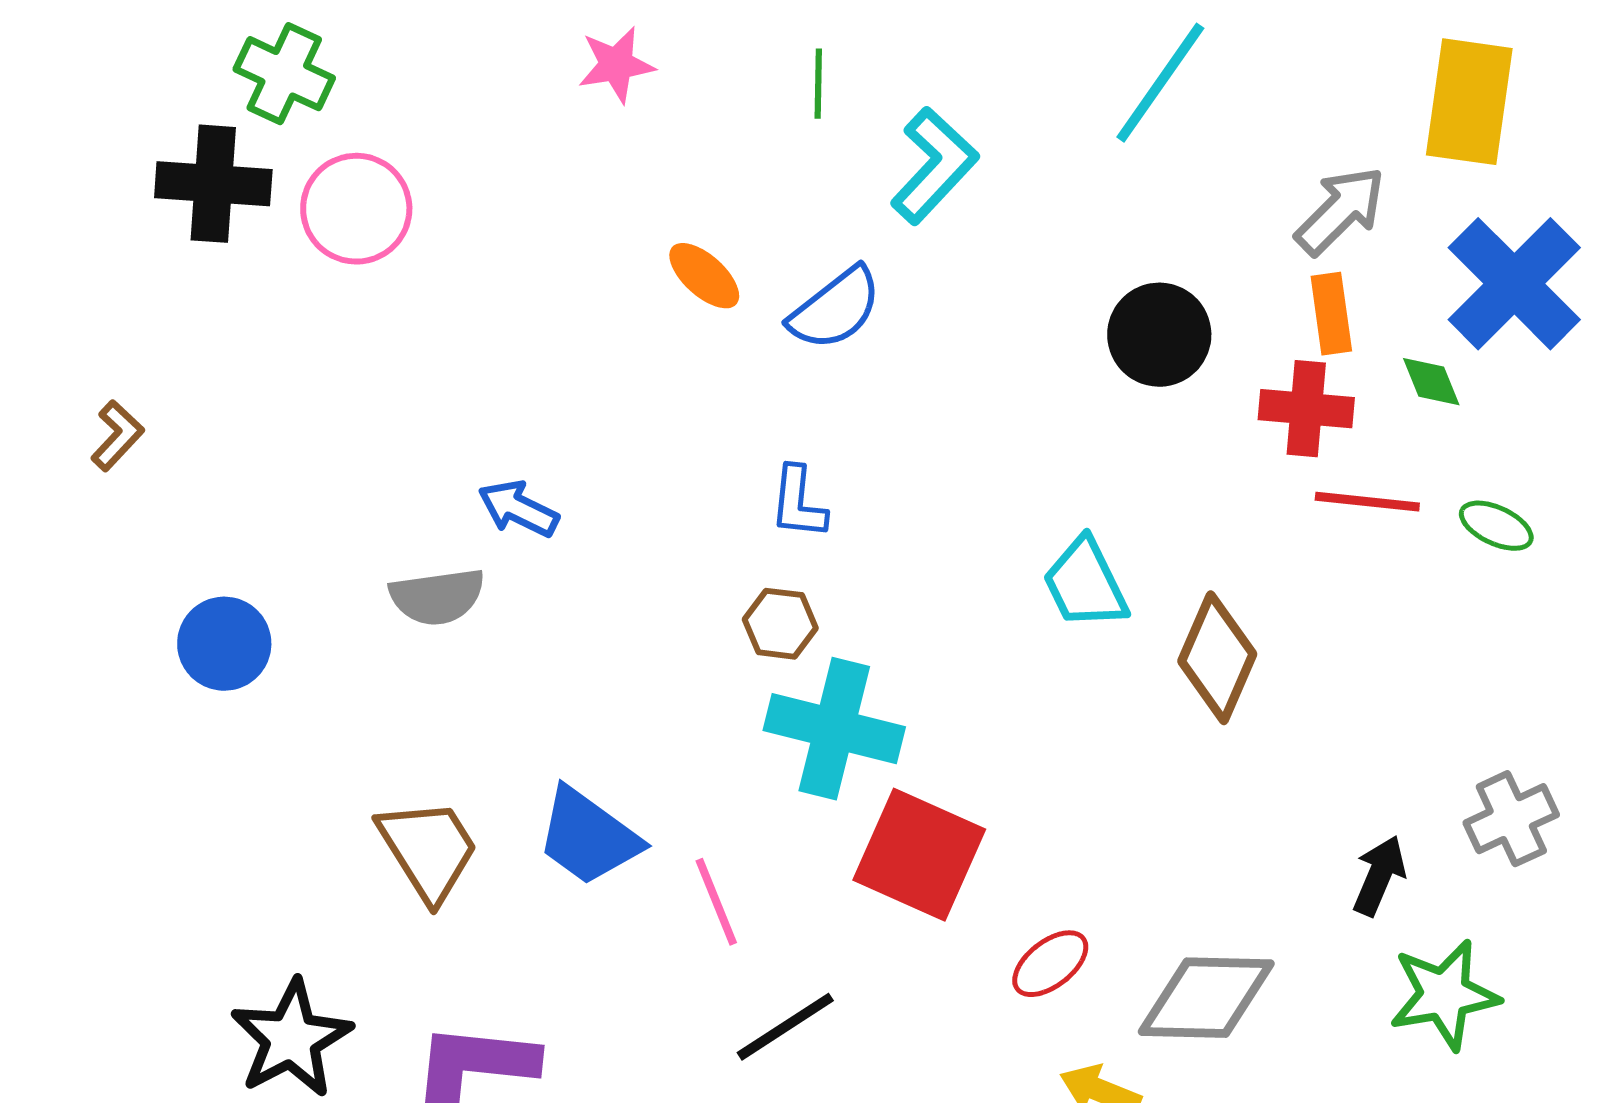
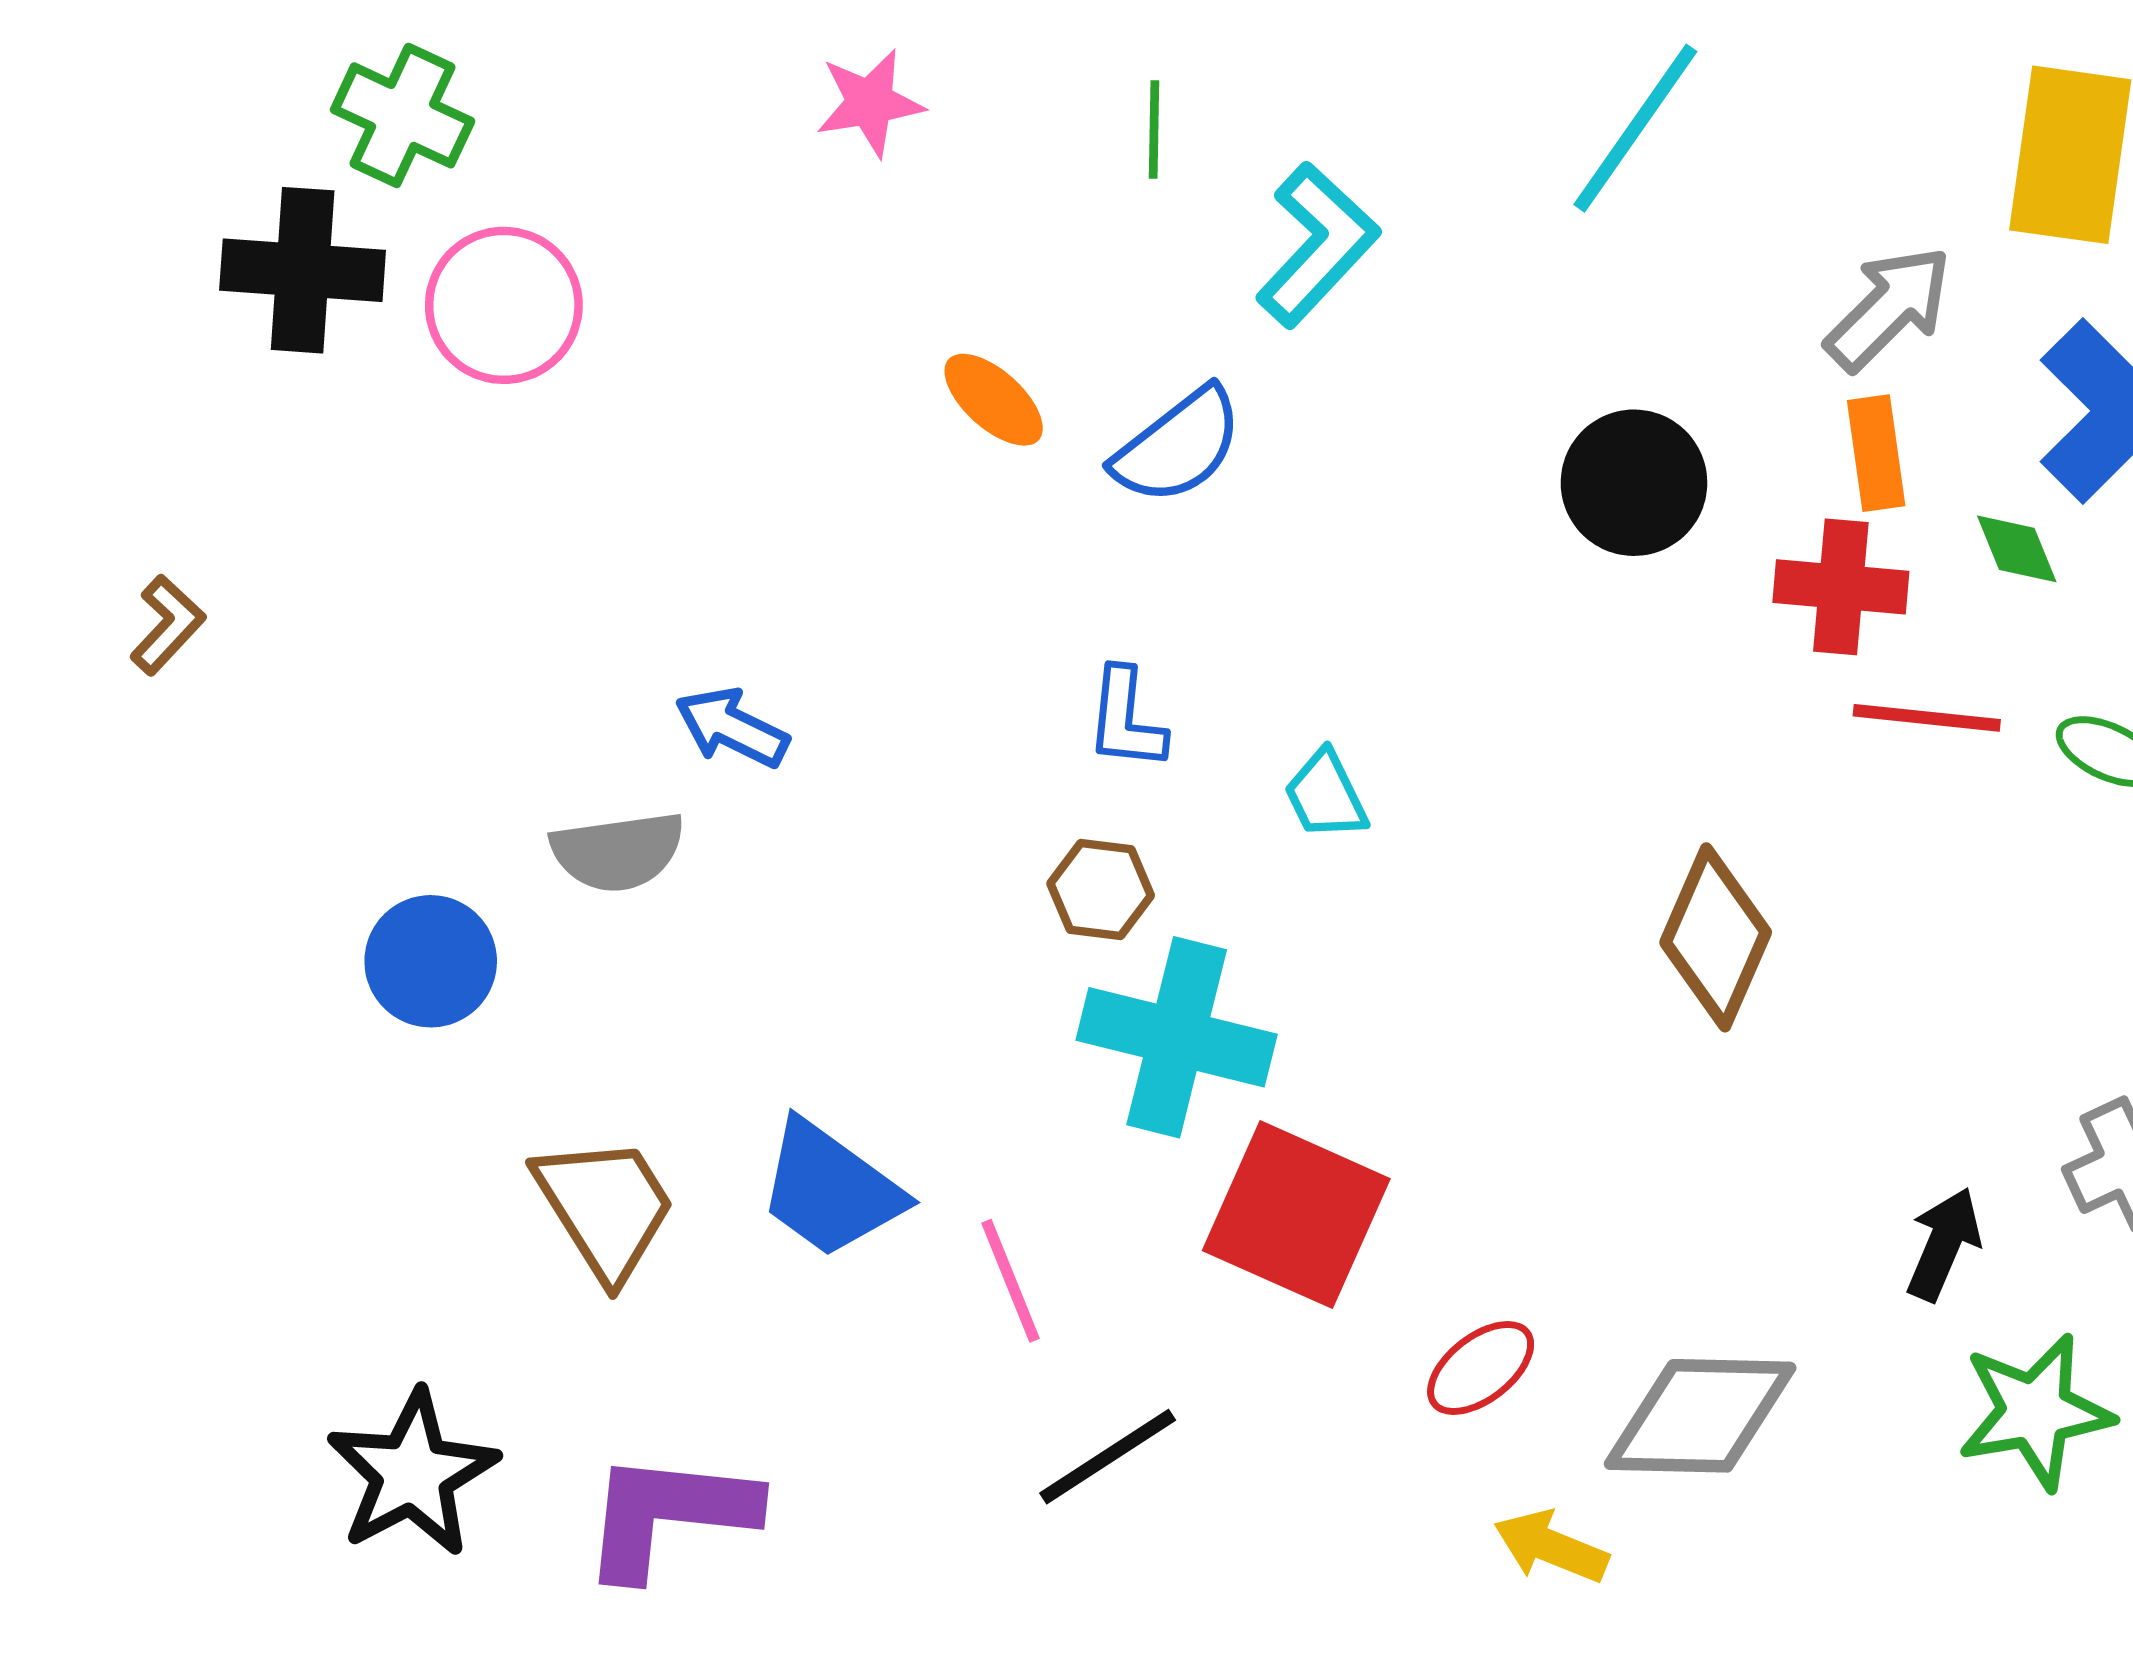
cyan trapezoid: (1085, 584) -> (1326, 795), moved, size x0.7
blue circle: (224, 644) -> (431, 961), moved

